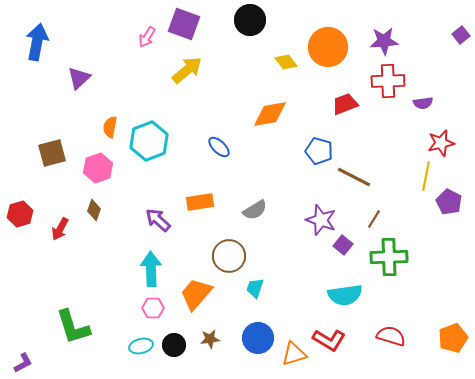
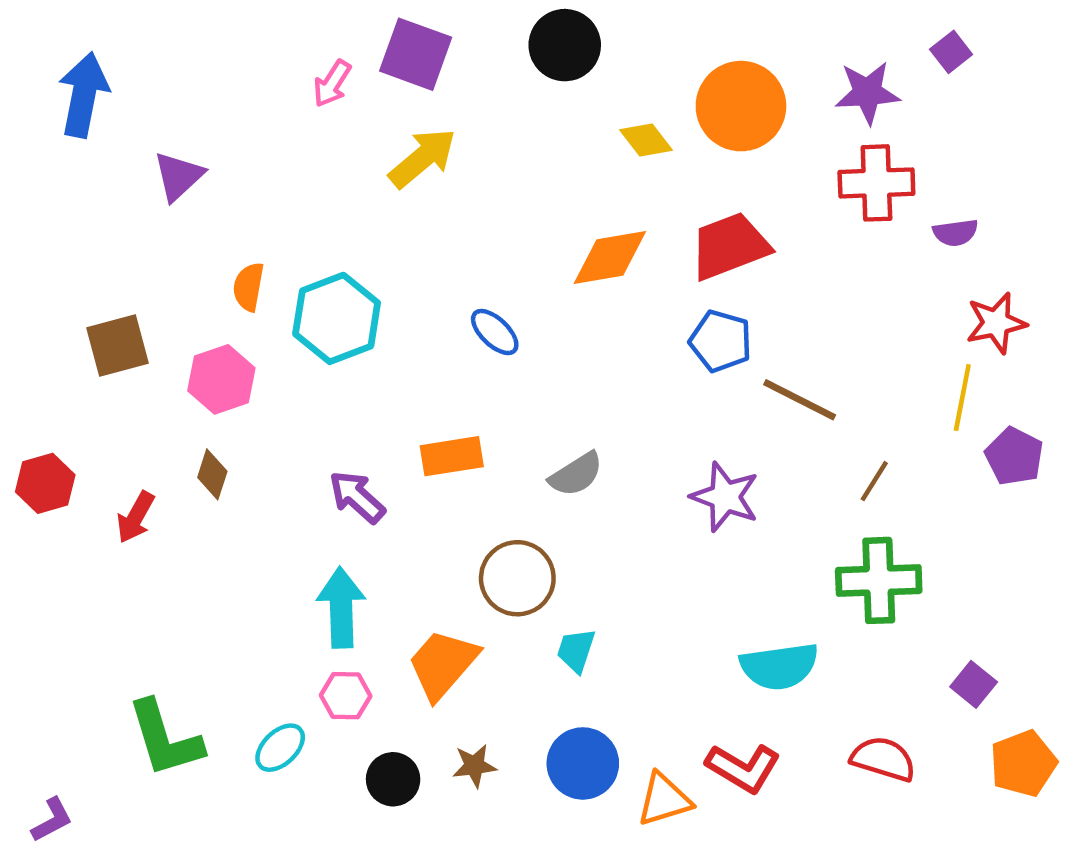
purple square: (461, 35) -> (951, 52), moved
red trapezoid: (345, 104) -> (730, 246), moved, size x1.4
brown line: (374, 219) -> (874, 481), moved
purple square: (343, 245) -> (974, 684), moved
cyan ellipse: (141, 346) -> (280, 748), moved, turned -30

